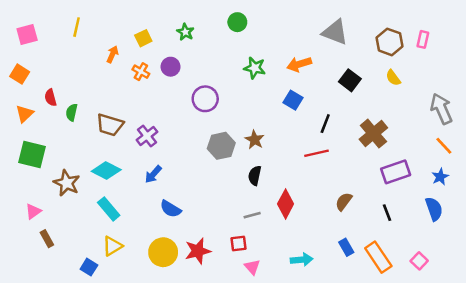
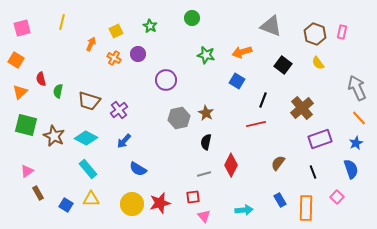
brown star: (67, 183) -> (54, 136), moved
yellow triangle: (112, 246) -> (91, 199), turned 30
orange rectangle: (378, 257) -> (306, 208), turned 35
pink square: (419, 261) -> (337, 197), moved
blue square: (89, 267) -> (66, 205), moved

